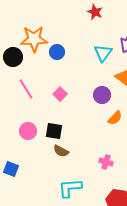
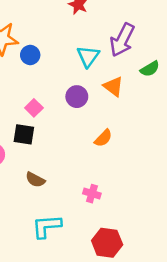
purple circle: (102, 95) -> (77, 97), moved
black square: (54, 131) -> (24, 134), moved

